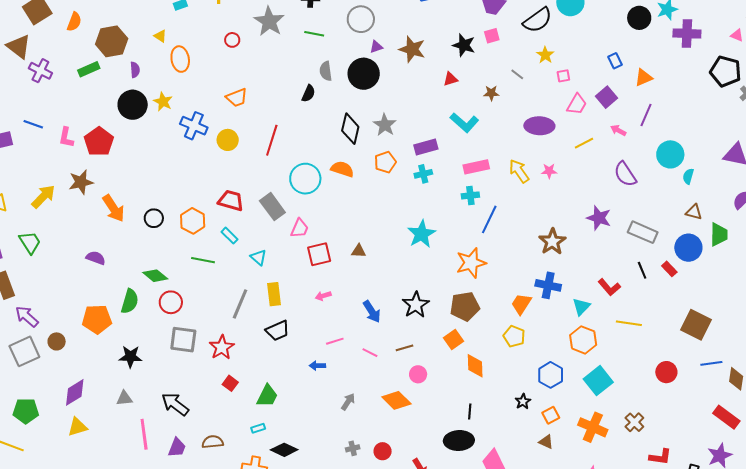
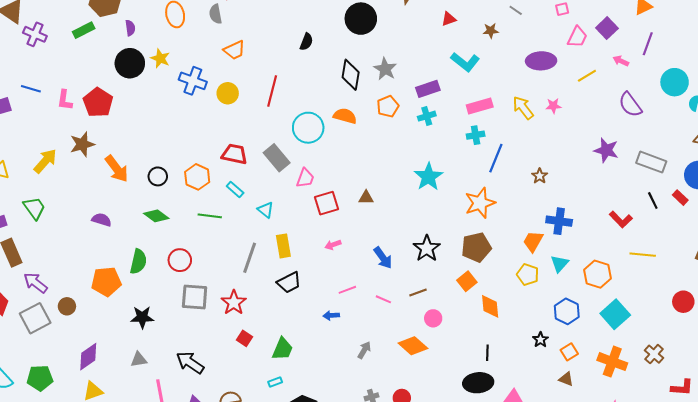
gray semicircle: (326, 71) -> (216, 14), moved
brown star: (552, 242) -> (540, 176), moved, size x0.6
green diamond: (155, 276) -> (156, 216), moved
cyan triangle: (581, 307) -> (560, 264), moved

